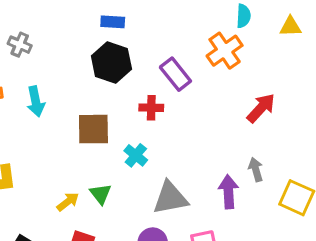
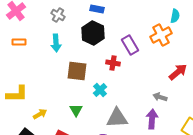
gray cross: (20, 45) -> (58, 15), moved
cyan arrow: (36, 101) -> (56, 43), moved
gray arrow: (256, 170) -> (160, 97), moved, turned -64
yellow arrow: (68, 202) -> (40, 114), moved

